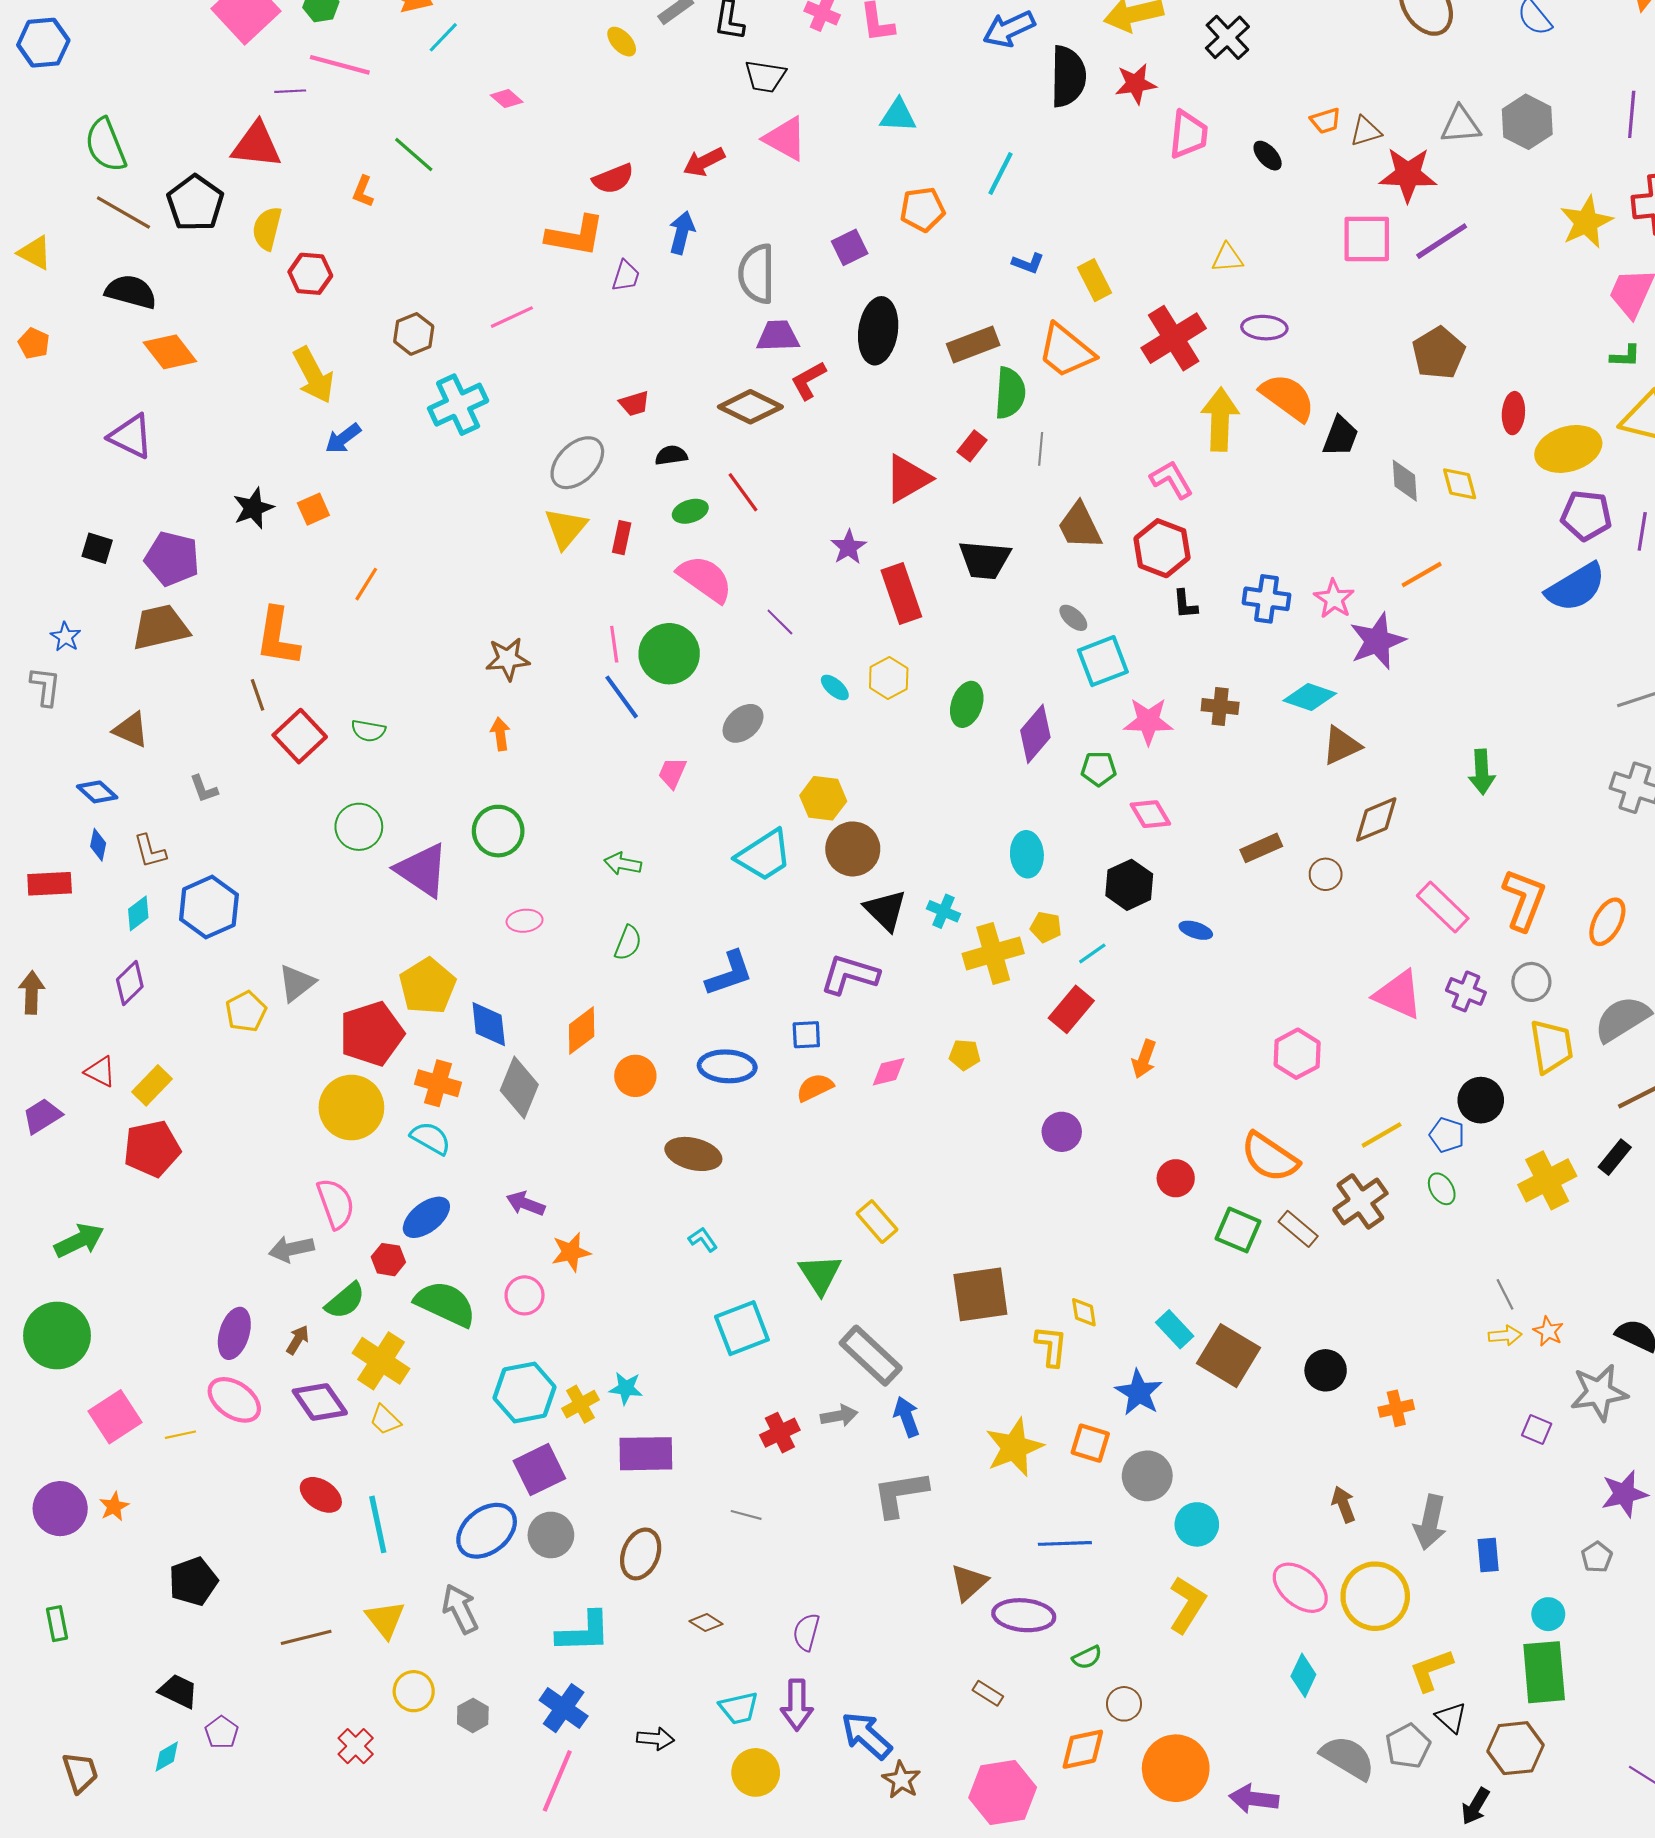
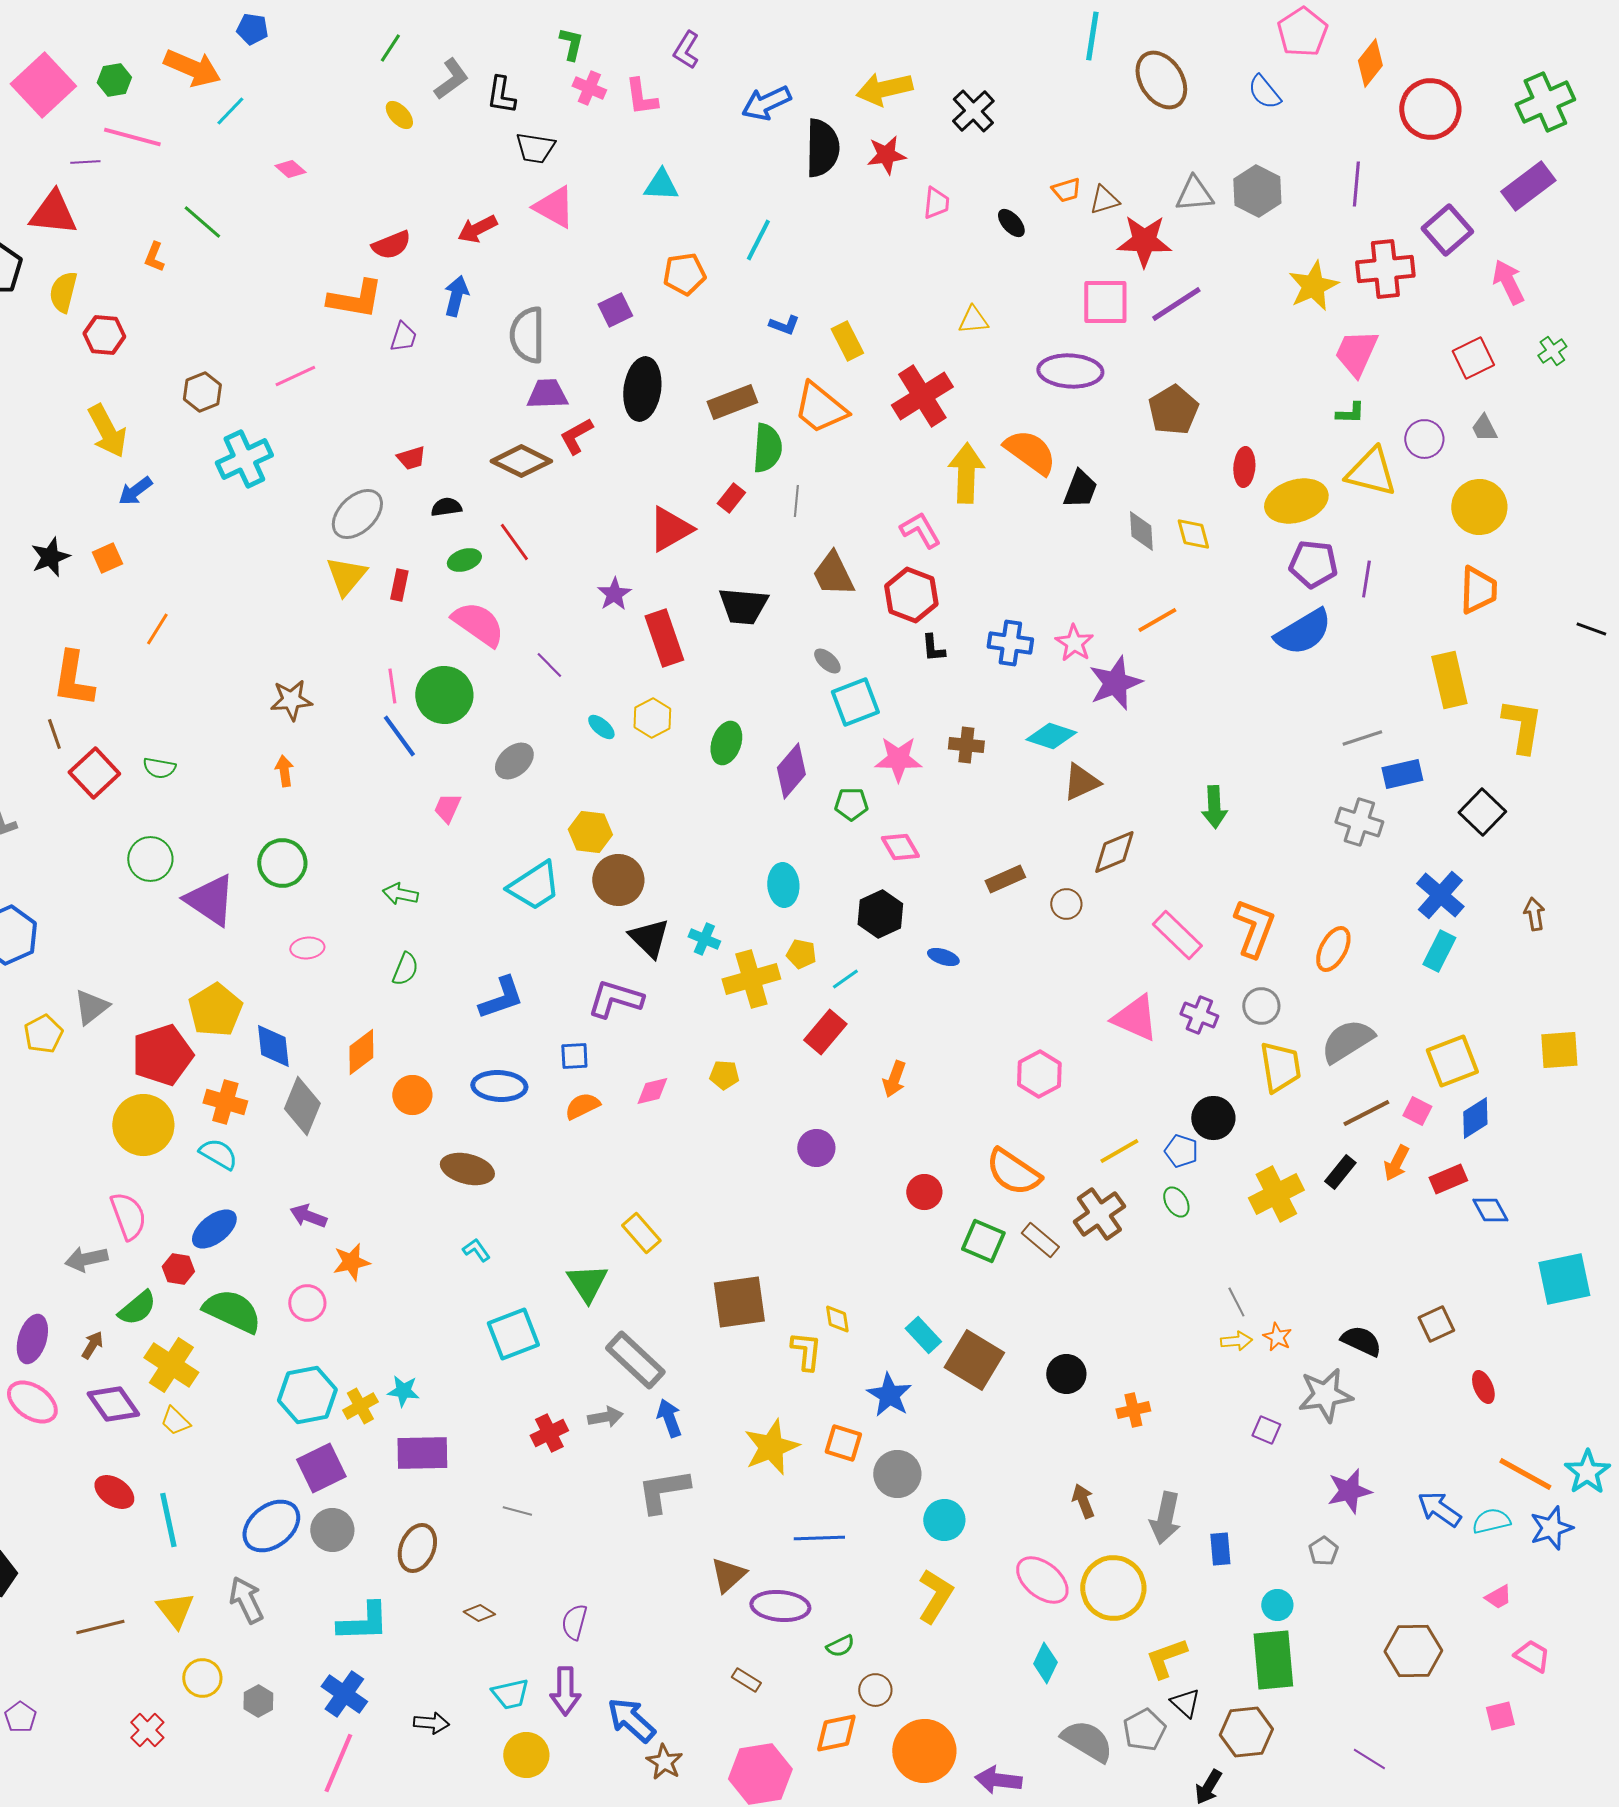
pink trapezoid: (1188, 134) -> (936, 203), size x0.7
purple ellipse: (1264, 328) -> (1070, 371), moved, size x1.5

